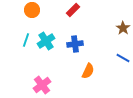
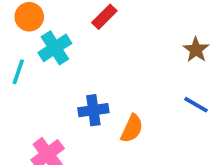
cyan cross: (46, 41) -> (55, 48), moved
blue cross: (75, 44) -> (93, 110), moved

